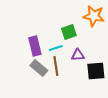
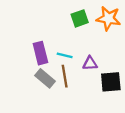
green square: (69, 32) -> (80, 18), moved
cyan line: (56, 48) -> (65, 55), turned 32

